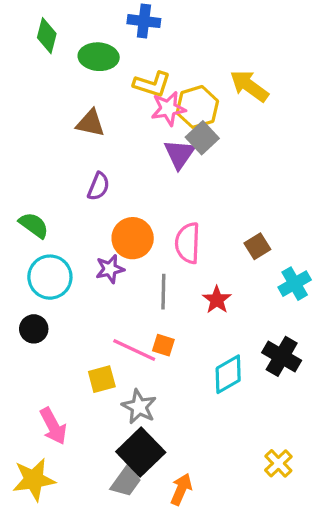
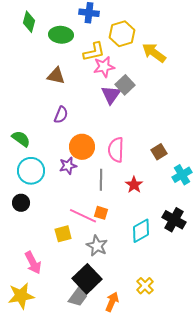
yellow L-shape: (152, 84) -> (94, 52), turned -30
yellow hexagon: (197, 107) -> (122, 34), moved
gray star: (139, 407) -> (97, 246), moved
yellow cross: (278, 463) -> (145, 286), moved

